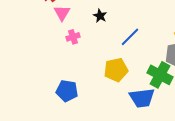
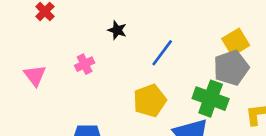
pink triangle: (62, 13) -> (35, 76), moved

